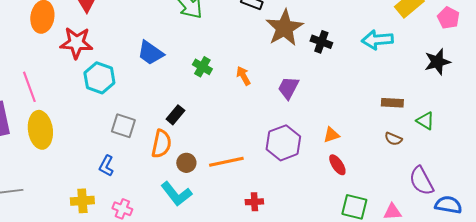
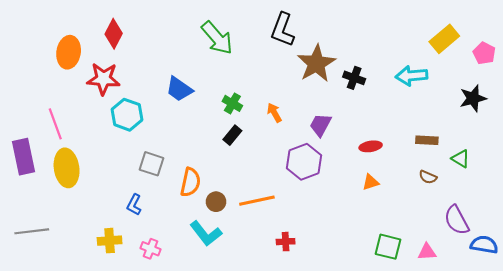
black rectangle: (175, 115) -> (232, 135), moved
orange triangle: (331, 135) -> (371, 182), moved
purple hexagon: (283, 143) -> (304, 162), moved
red ellipse: (337, 165) -> (371, 146), moved, turned -65

